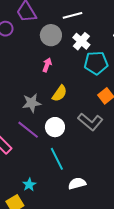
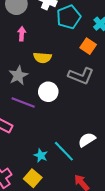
yellow semicircle: (60, 93) -> (42, 58), turned 78
cyan line: (57, 159) -> (64, 151), moved

